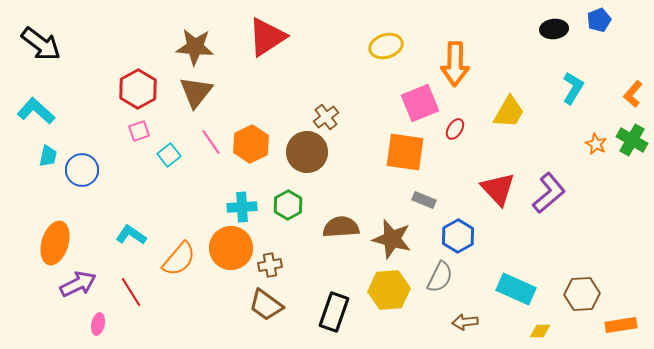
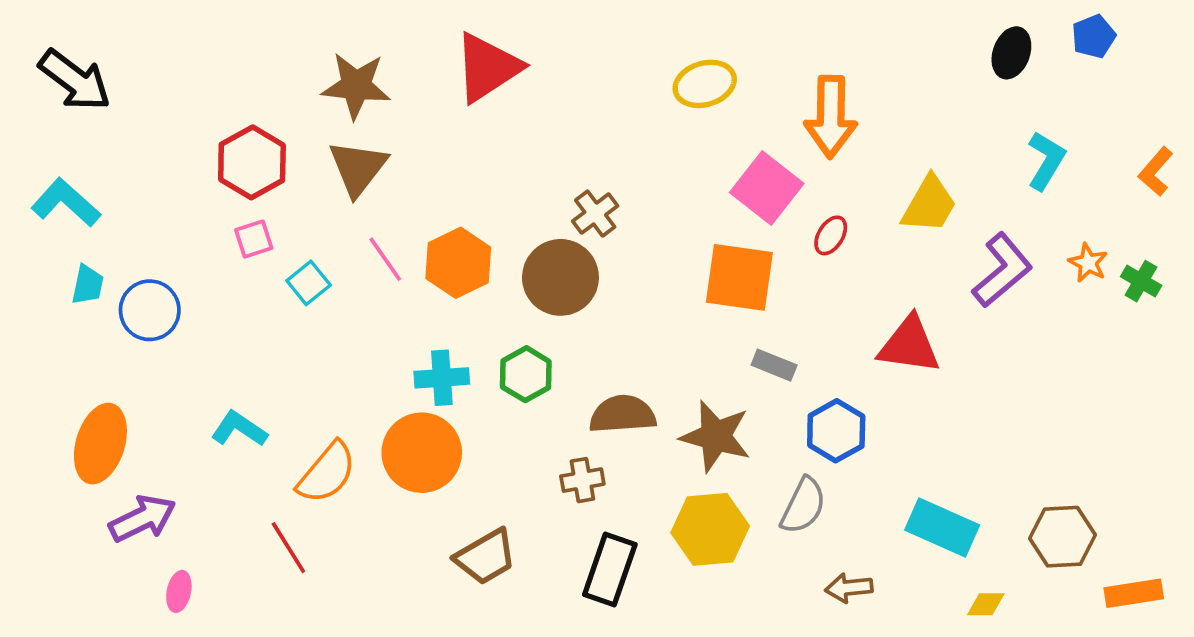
black ellipse: (554, 29) -> (1011, 53), turned -64
pink square: (420, 103) -> (767, 188), turned -30
green cross: (632, 140) -> (1141, 281), moved, size x0.7
red triangle: (498, 189) -> (909, 345), turned -39
purple L-shape: (549, 193) -> (1002, 270), moved
brown cross: (270, 265) -> (582, 480), moved
red line: (131, 292) -> (288, 548), moved
brown trapezoid: (266, 305) -> (486, 557), turned -66

